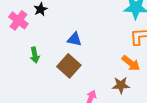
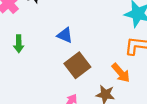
brown square: (69, 66) -> (77, 65), moved

